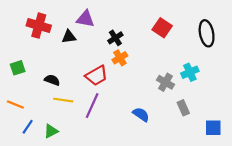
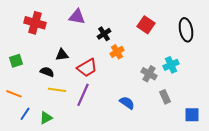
black triangle: (69, 37) -> (62, 55), moved
orange cross: (120, 58) -> (117, 52), moved

